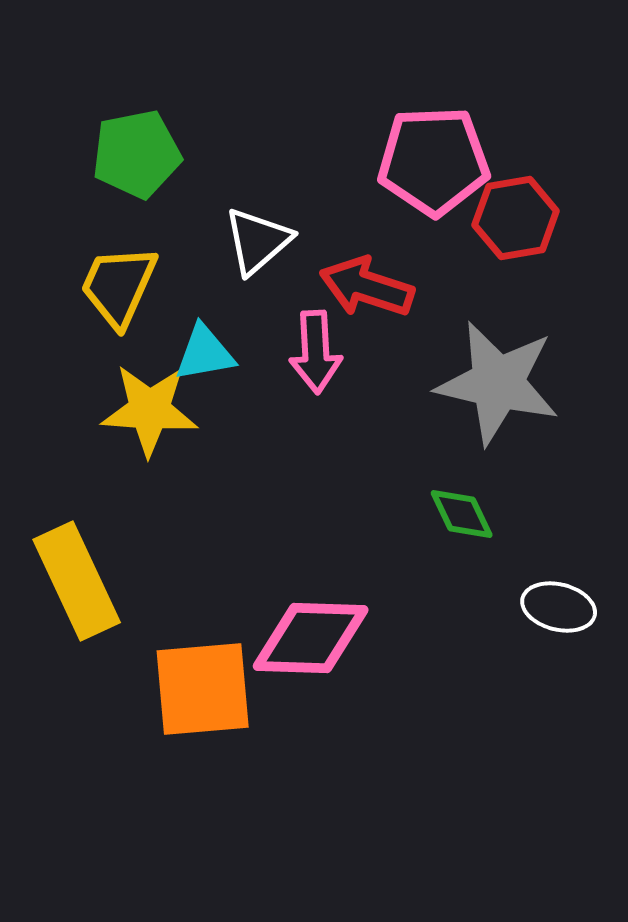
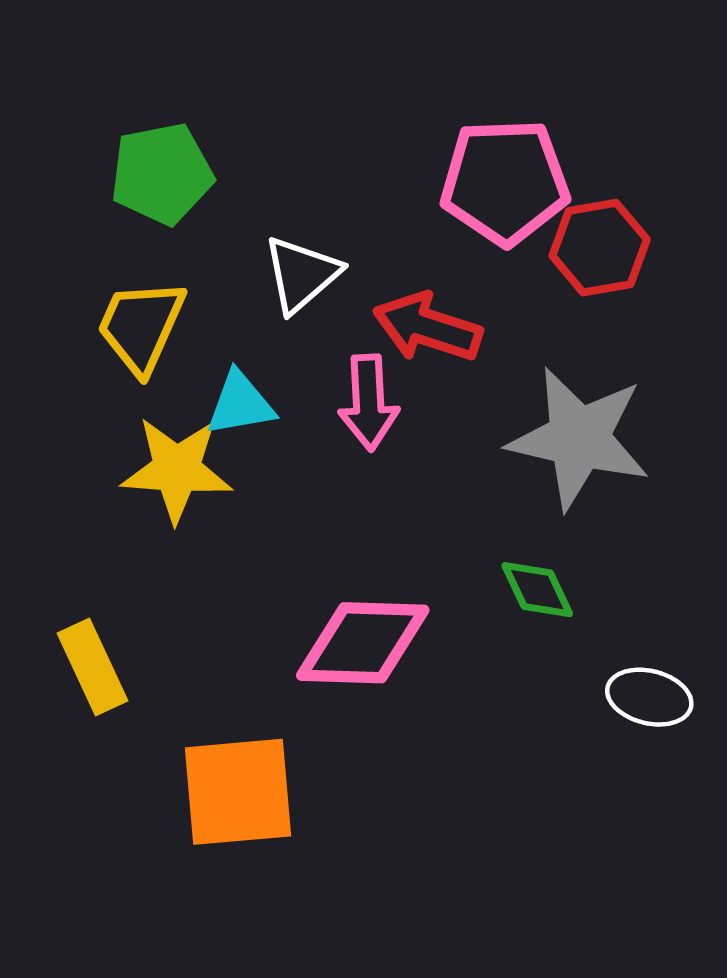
yellow rectangle: (77, 581) -> (92, 667), size x0.7
pink diamond: (311, 638) -> (363, 643), moved

